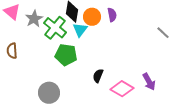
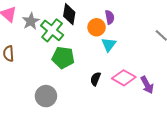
orange circle: (92, 17) -> (97, 27), moved
cyan triangle: (80, 30) -> (109, 44), moved
pink diamond: (122, 89) -> (124, 78), moved

